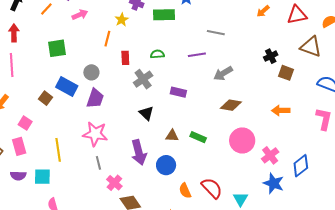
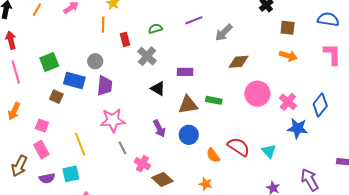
green square: (57, 48) -> (49, 62), moved
brown square: (286, 73) -> (288, 28), moved
purple rectangle: (178, 92) -> (185, 72), moved
orange arrow: (281, 111) -> (288, 56), turned -150
brown triangle: (172, 136) -> (188, 105), size x1.5
purple arrow: (139, 152) -> (159, 129), size x0.7

